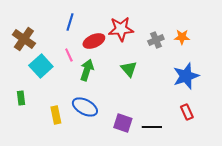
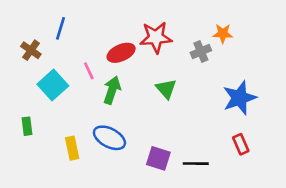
blue line: (70, 22) -> (61, 28), moved
orange star: (182, 37) -> (223, 33), moved
brown cross: (24, 39) -> (31, 50), size x0.7

